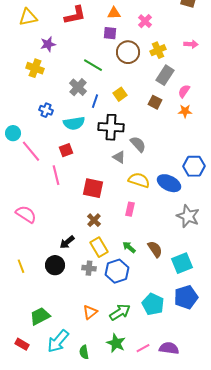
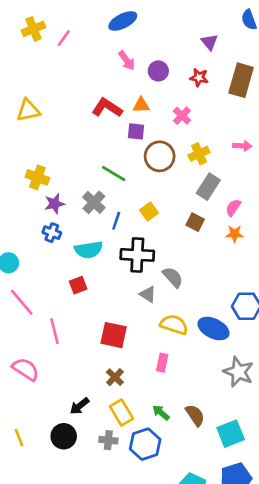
red L-shape: (75, 15) -> (107, 108), moved, turned -135
purple star: (48, 44) -> (54, 204), moved
pink line: (31, 151) -> (22, 302), moved
pink line: (56, 175) -> (54, 331), moved

